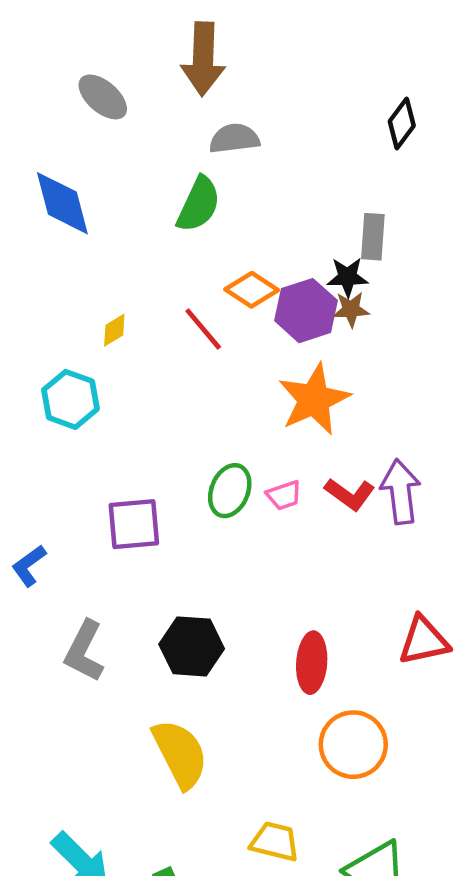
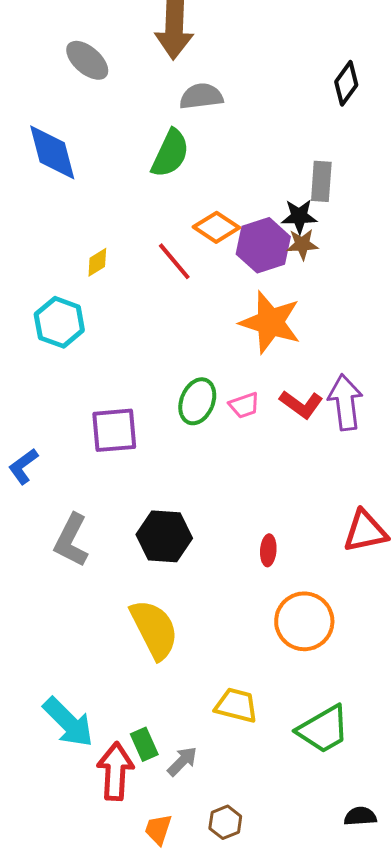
orange star: (314, 399) -> (270, 322), turned -30
red ellipse: (312, 663) -> (268, 550), size x0.6

